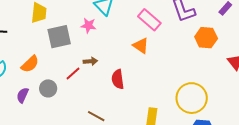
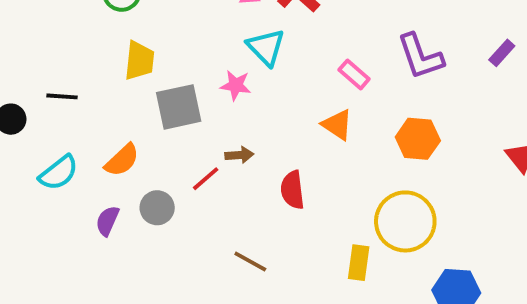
pink rectangle: (149, 20) -> (354, 74), size x0.7
orange hexagon: (206, 38) -> (418, 139), moved
yellow circle: (192, 98) -> (405, 221), moved

